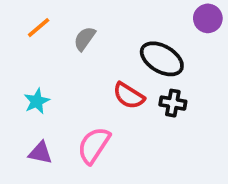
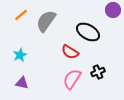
gray semicircle: (85, 39) -> (46, 21), size x1.6
black cross: (173, 103) -> (98, 72), moved, turned -32
pink semicircle: (94, 145) -> (72, 79), moved

